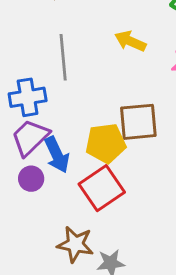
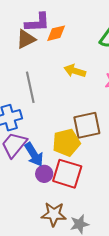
purple circle: (31, 179) -> (44, 174), moved
red square: (102, 188) -> (67, 174), turned -32

